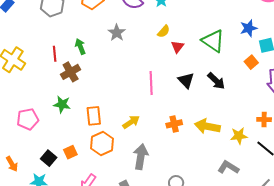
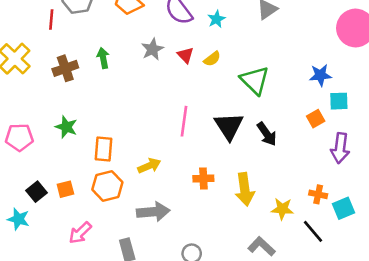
green triangle: (213, 41) -> (255, 80), moved
red triangle: (177, 47) -> (185, 55), moved, turned -32
red line: (55, 54) -> (51, 20), moved
brown cross: (71, 72) -> (65, 68), moved
black triangle: (186, 80) -> (229, 126), size x1.4
yellow arrow: (207, 126) -> (245, 189), turned -120
gray arrow: (141, 157) -> (153, 212), turned 65

